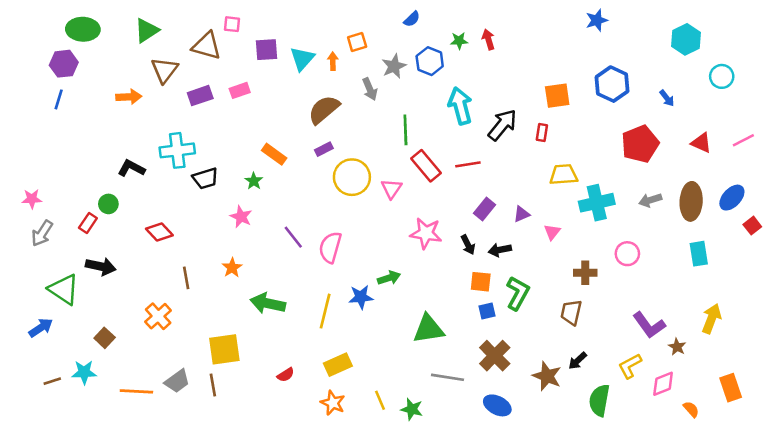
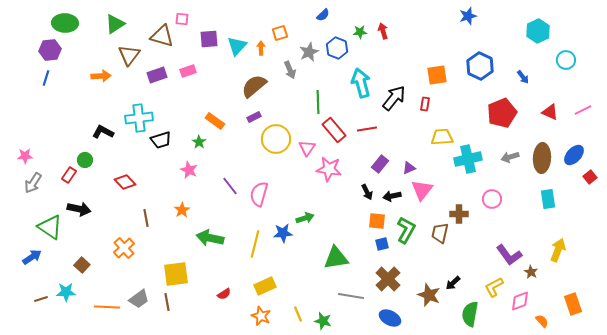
pink triangle: (552, 232) -> (422, 190), moved, size x1.6
pink star: (426, 233) -> (329, 169), moved
brown trapezoid: (571, 312) -> (440, 233), moved

